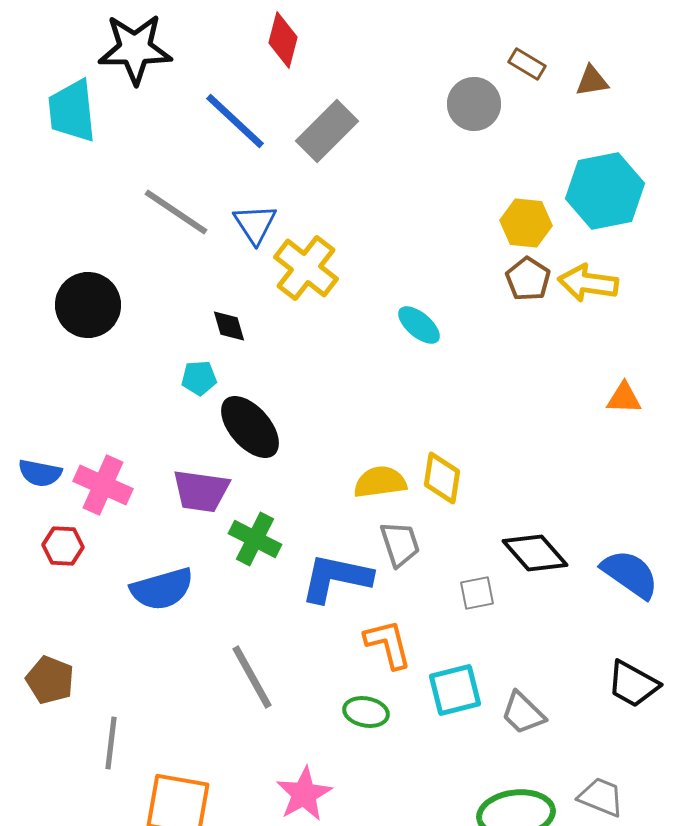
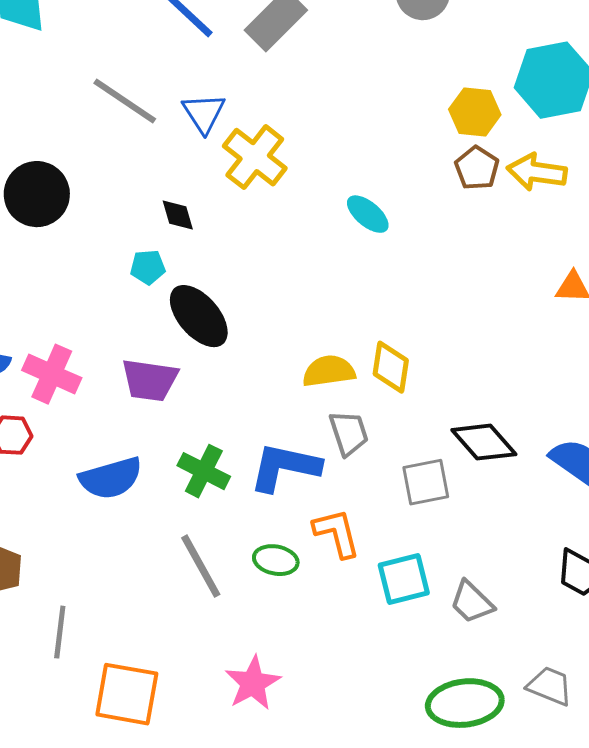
green cross: (255, 539) -> (204, 471), moved
gray square: (477, 593) -> (426, 482), size x1.4
green ellipse: (366, 712) -> (276, 560), moved

